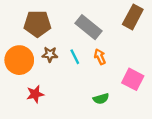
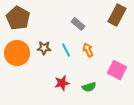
brown pentagon: (37, 24) -> (18, 18), moved, turned 30
gray rectangle: (88, 27) -> (78, 24), size x0.6
red star: (35, 94) -> (62, 83), moved

